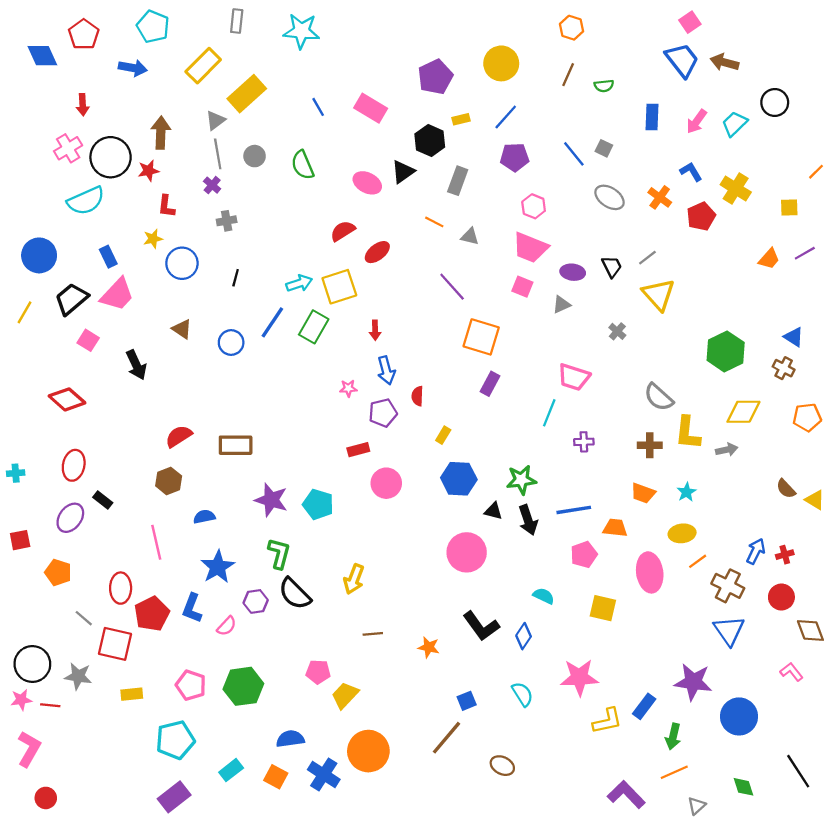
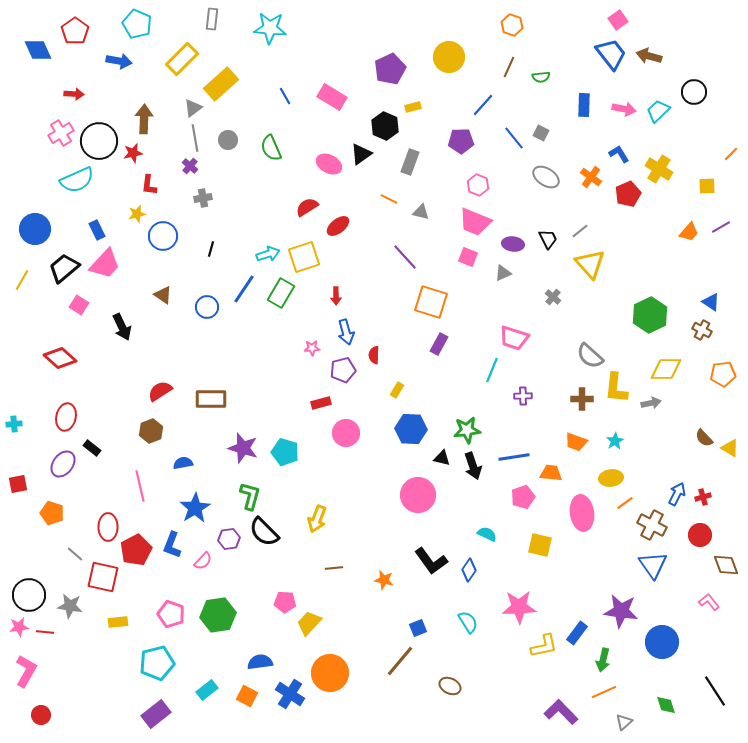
red arrow: (83, 105) -> (74, 94), turned -84
blue line: (506, 117) -> (483, 105), moved
pink arrow: (697, 121) -> (624, 109), turned -115

